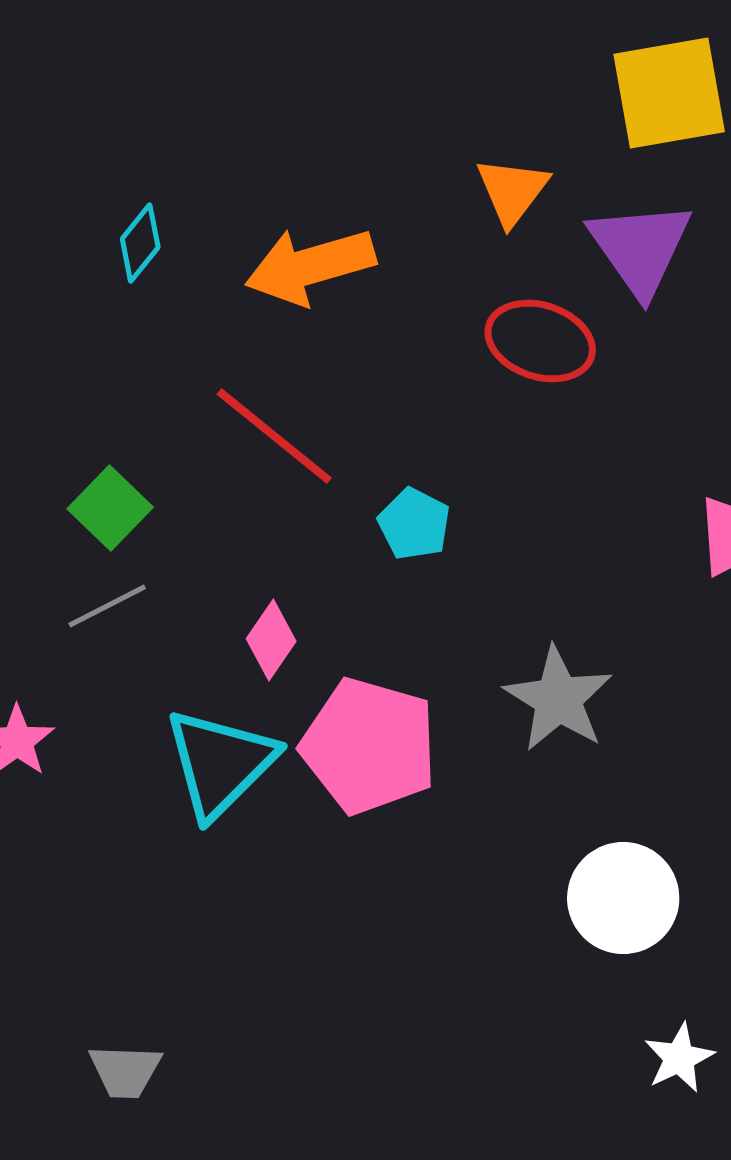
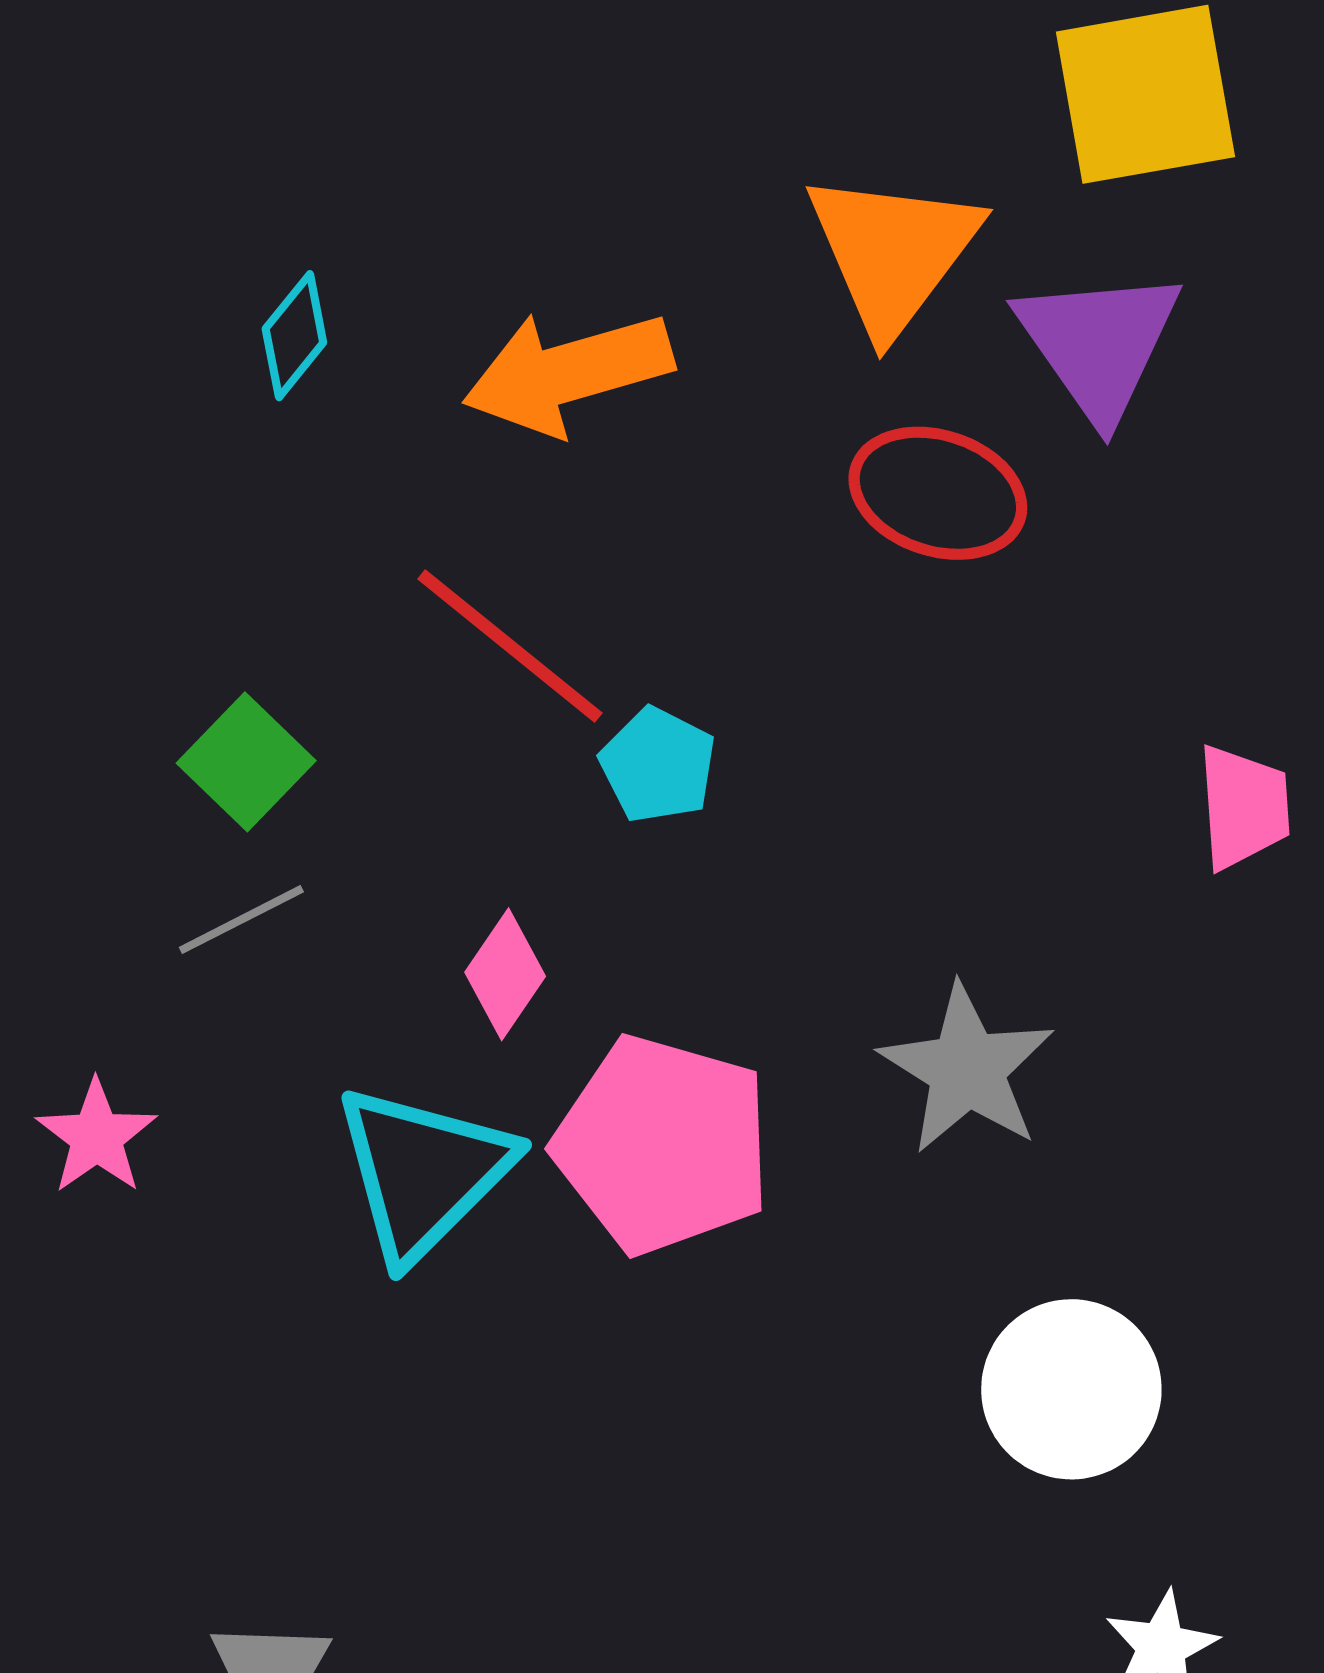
orange triangle: (512, 191) -> (893, 252), size x1.5
cyan pentagon: (414, 524) -> (658, 765), moved

